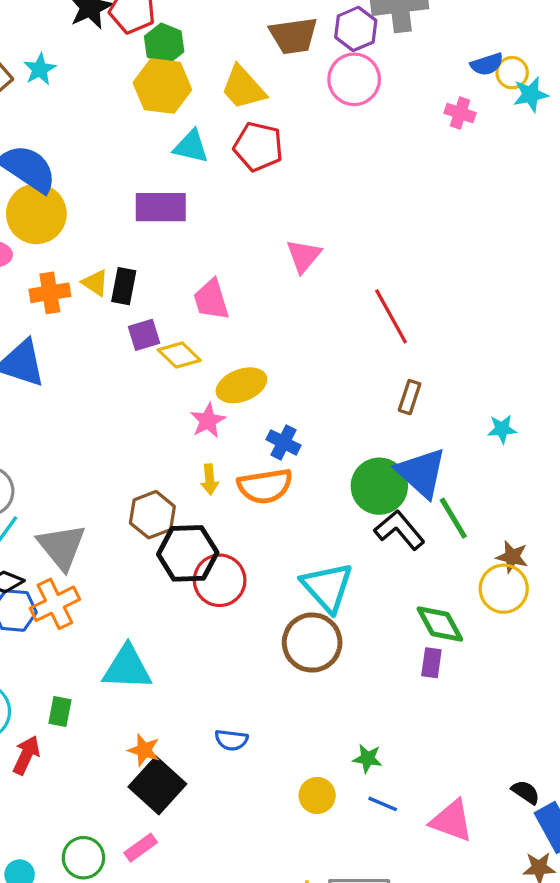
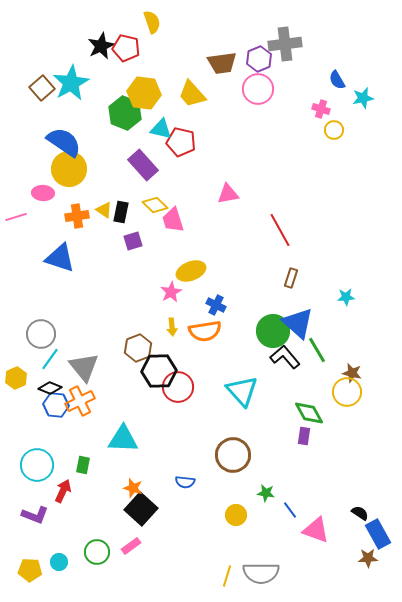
green hexagon: (164, 44) -> (125, 113), moved, size x1.4
blue semicircle: (487, 64) -> (337, 80), turned 78
cyan star: (40, 69) -> (71, 83), size x1.8
yellow circle: (512, 73) -> (334, 130), moved
red pentagon: (258, 147) -> (181, 142), moved
purple rectangle: (161, 207) -> (143, 165), turned 48
pink triangle: (304, 256) -> (228, 194), turned 40
yellow diamond: (179, 355) -> (155, 205), moved
brown circle: (312, 643) -> (233, 455), moved
blue line: (383, 804) -> (290, 510), moved, turned 30

